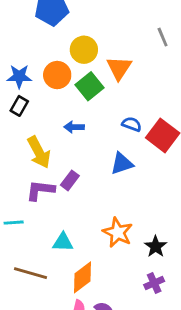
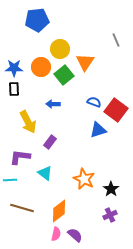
black rectangle: (19, 106) -> (14, 89), turned -32
blue triangle: (122, 164) -> (98, 130), moved
purple L-shape: (40, 190) -> (20, 157), moved
cyan line: (14, 223) -> (10, 180), moved
cyan triangle: (63, 242) -> (45, 173), moved, turned 35

